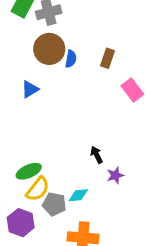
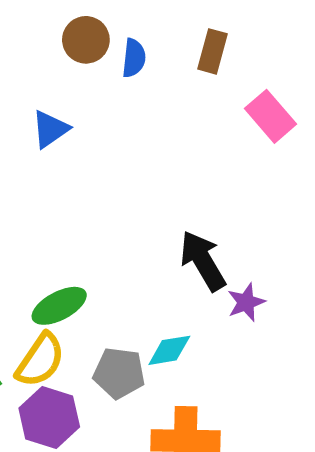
brown circle: (49, 49) -> (86, 40), size x0.7
black arrow: (97, 155) -> (203, 261), size x1.6
yellow semicircle: (38, 189) -> (40, 360), moved

